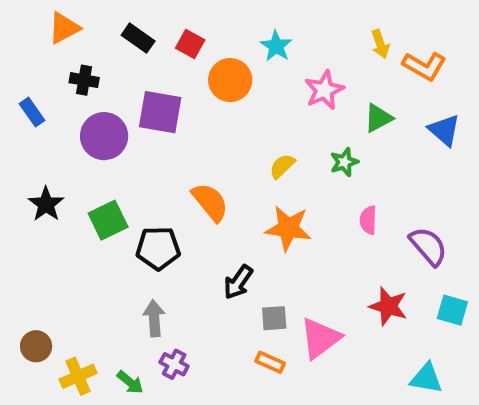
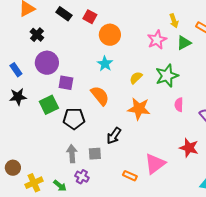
yellow arrow: (380, 44) -> (174, 21), moved
cyan star: (276, 46) -> (105, 64), moved
black cross: (84, 80) -> (37, 35), turned 32
blue rectangle: (32, 112) -> (16, 70), moved
purple square: (160, 112) -> (66, 83), moved, size x0.7
green triangle: (378, 118) -> (184, 43), moved
green star: (344, 162) -> (167, 76), size x1.6
black star: (46, 204) -> (18, 97), turned 30
gray square: (274, 318) -> (95, 154), moved

